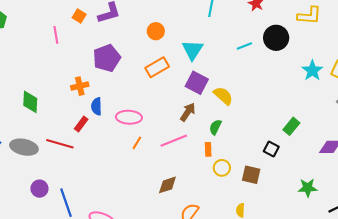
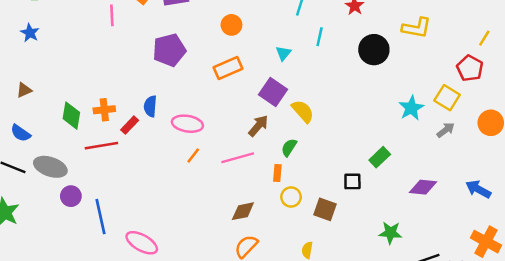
cyan line: (244, 46) -> (320, 37), moved, turned -63
cyan triangle: (193, 50) -> (283, 53), moved, size x0.6
cyan star: (312, 70) -> (411, 108), moved
orange cross: (80, 86) -> (104, 110), moved
green diamond: (30, 102) -> (71, 116), moved
red line: (60, 144) -> (101, 146), turned -32
gray ellipse: (24, 147) -> (50, 167), moved
black square: (271, 149) -> (352, 181), turned -35
brown diamond: (167, 185) -> (243, 211), moved

